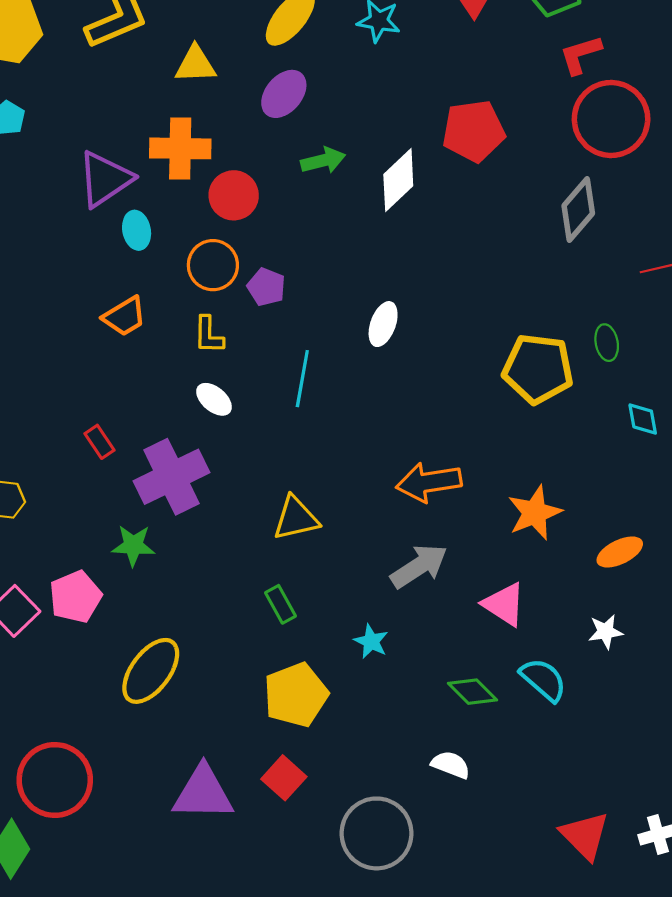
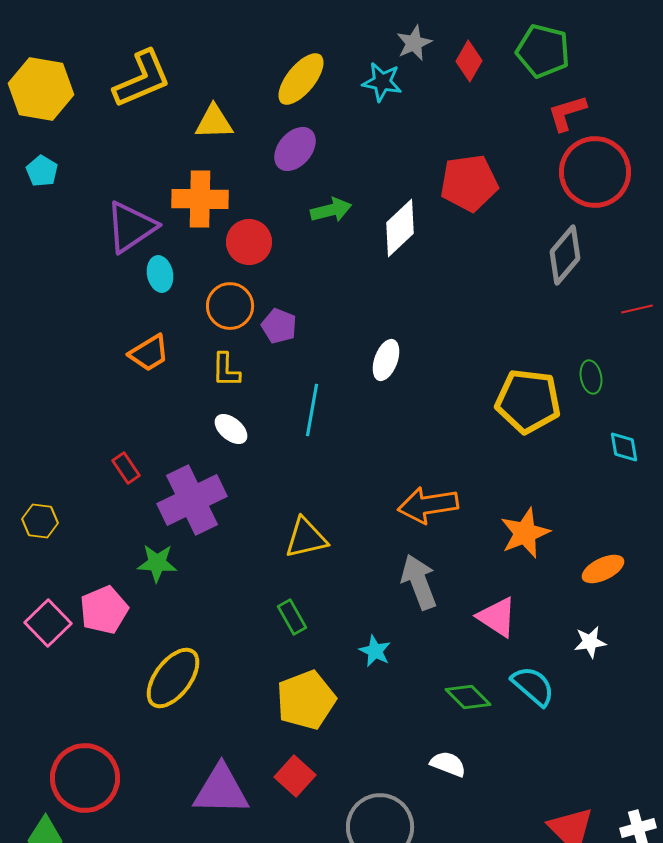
gray arrow: (419, 566) -> (419, 582), turned -78

